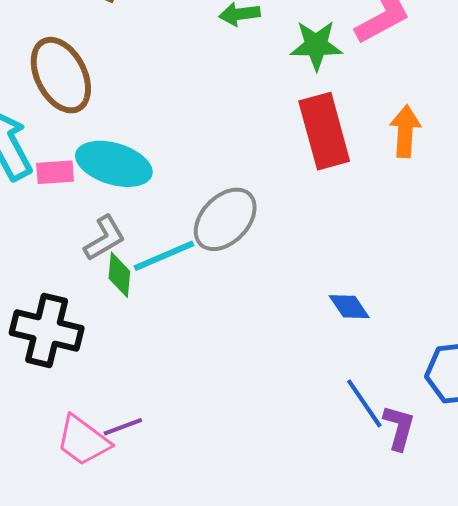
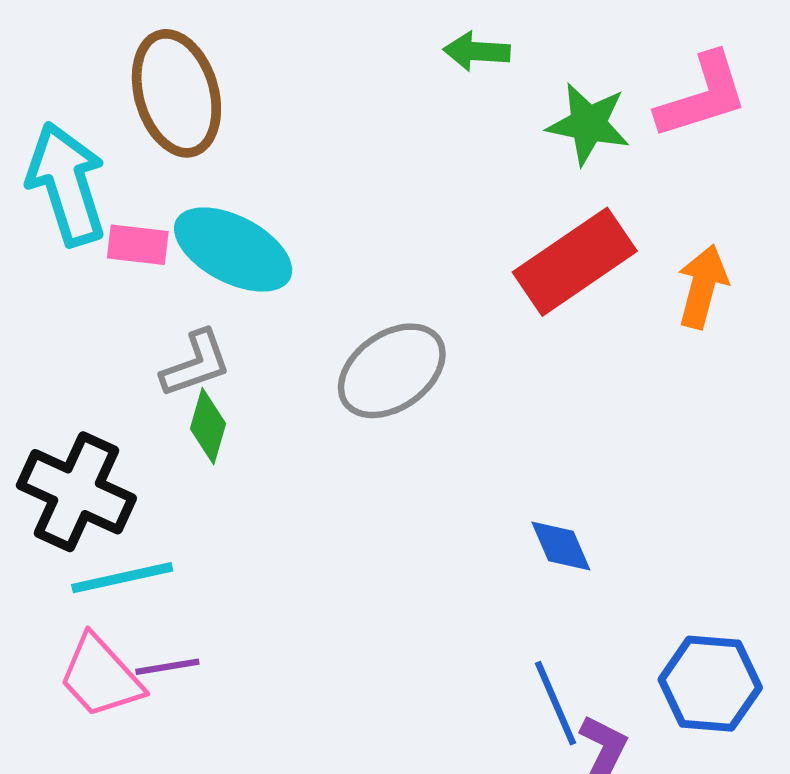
red rectangle: (324, 131) -> (575, 262), turned 60
cyan line: (164, 256) -> (122, 578), moved

